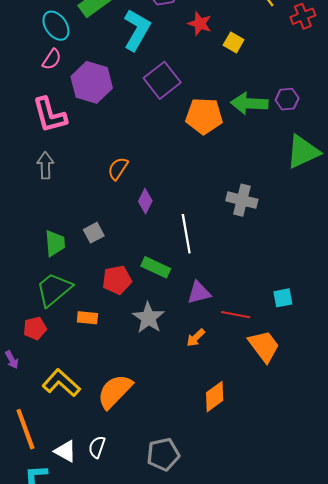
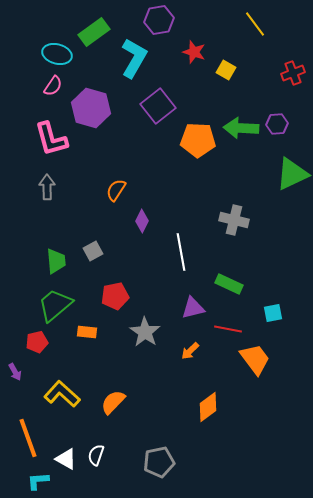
red cross: (303, 16) -> (293, 73), moved
cyan ellipse: (56, 26) -> (57, 54), turned -40
green rectangle: (156, 267) -> (229, 284), moved
orange semicircle: (115, 391) -> (113, 402), size x0.7

